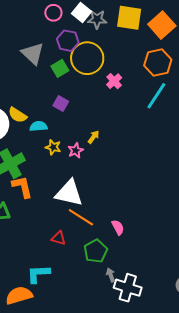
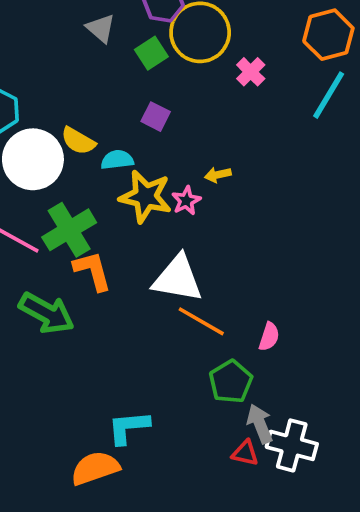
gray triangle: (33, 54) -> (101, 28), size x0.7
yellow arrow: (94, 137) -> (218, 175), turned -136
yellow star: (53, 147) -> (145, 197), size x1.8
pink semicircle: (118, 227) -> (269, 337), turned 49
red triangle: (59, 238) -> (245, 453), moved
gray arrow: (111, 275) -> (260, 424), size x1.5

